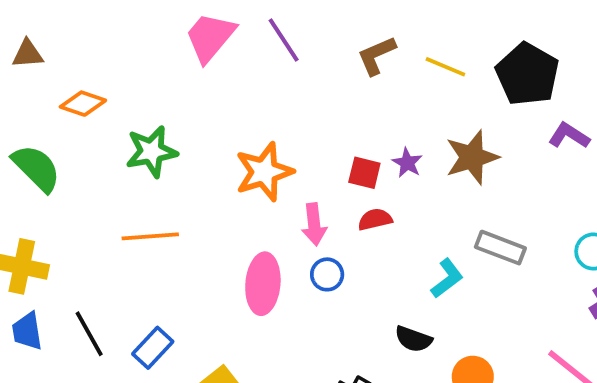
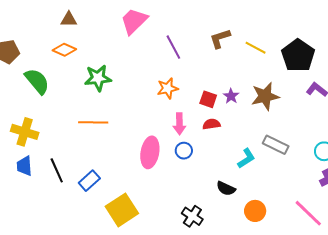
purple line: (284, 40) -> (173, 47), moved
brown triangle: (28, 54) -> (69, 19), moved
orange star: (264, 172) -> (168, 88), moved, size x0.7

